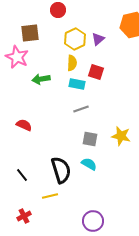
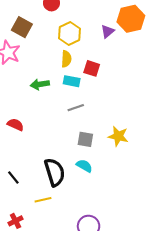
brown square: (30, 33) -> (22, 27), turned 36
purple triangle: (98, 39) -> (108, 31), moved
green arrow: (41, 79) -> (40, 84), moved

